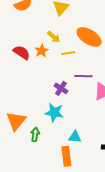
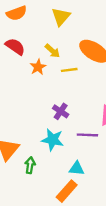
red semicircle: (22, 53) -> (15, 46), moved
purple line: (83, 76) -> (87, 135), moved
orange rectangle: (66, 156) -> (67, 191), turned 48

